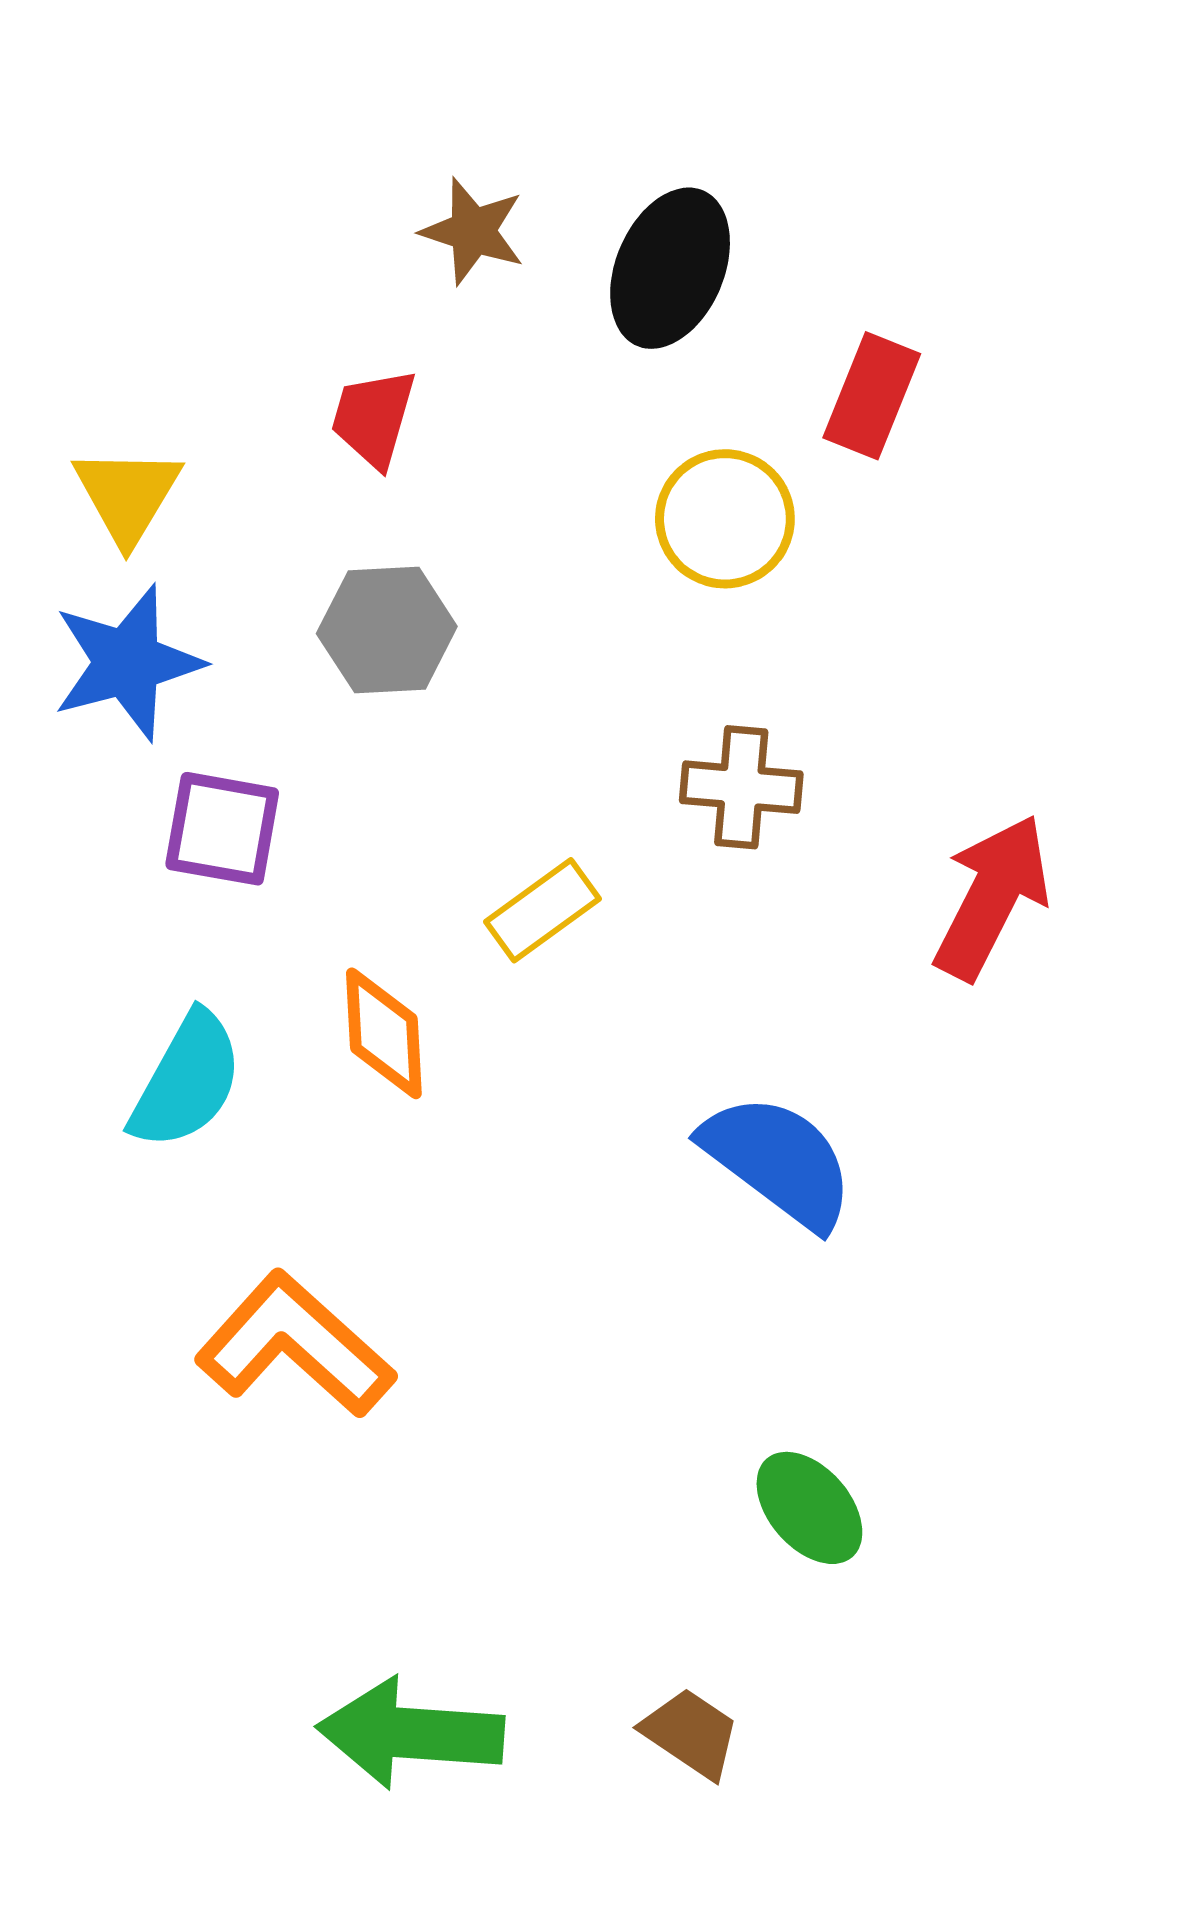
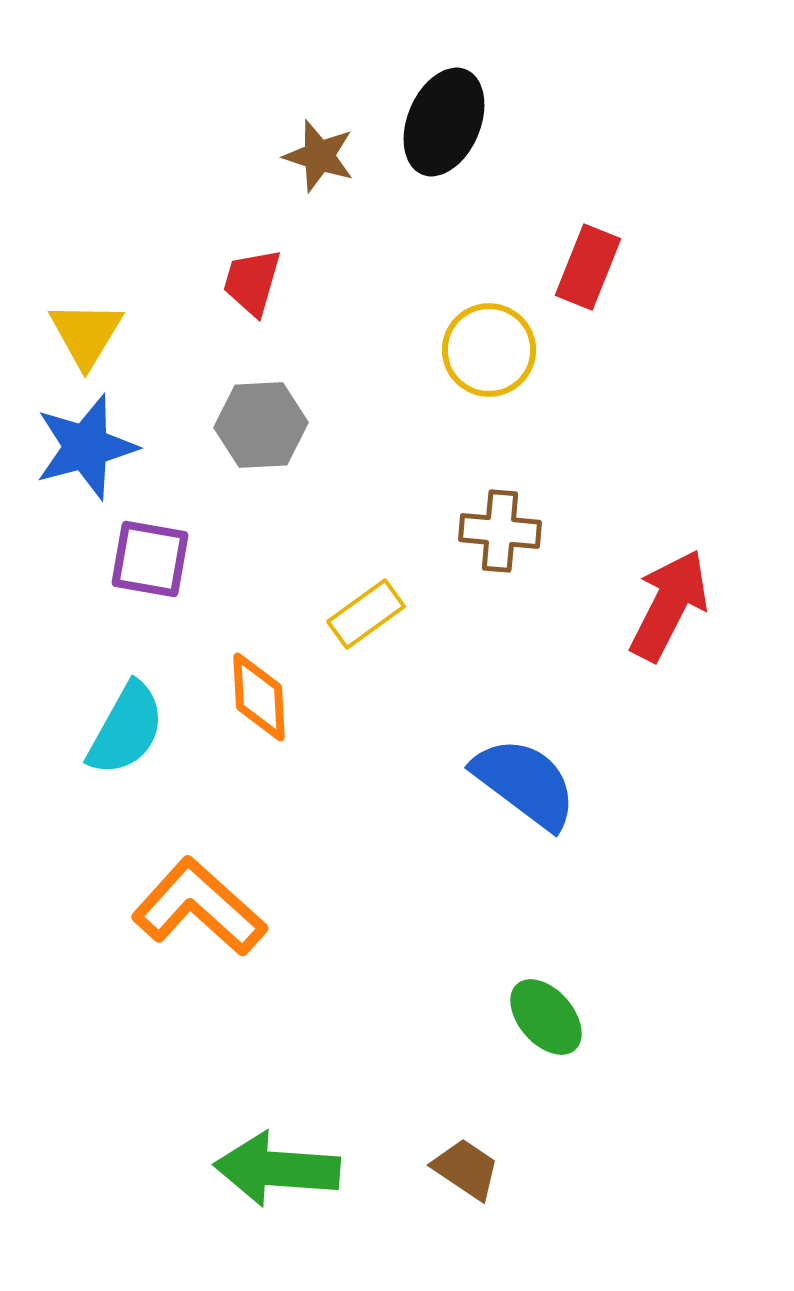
black ellipse: (670, 268) -> (444, 122), moved

